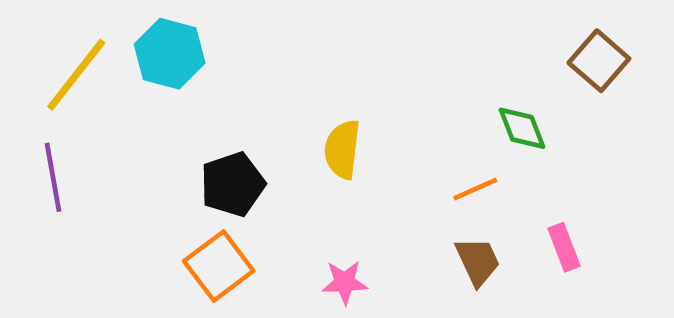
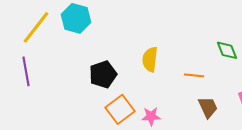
orange line: (475, 189) -> (194, 75), moved, turned 30
orange square: (219, 266) -> (120, 109), moved

